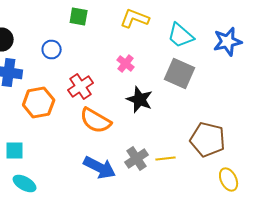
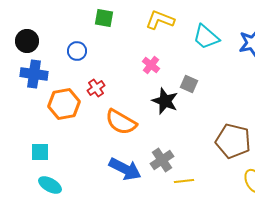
gray square: (180, 74) -> (189, 84), moved, size x0.6
red cross: (81, 86) -> (96, 88), moved, size x0.7
yellow line: (166, 158) -> (184, 181), moved

